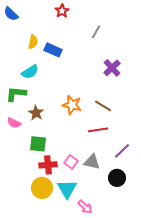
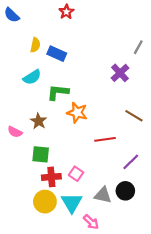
gray line: (96, 32) -> (138, 47), moved
green L-shape: (16, 94) -> (58, 92), moved
brown line: (103, 106) -> (134, 116), moved
gray triangle: (92, 162) -> (103, 195), moved

